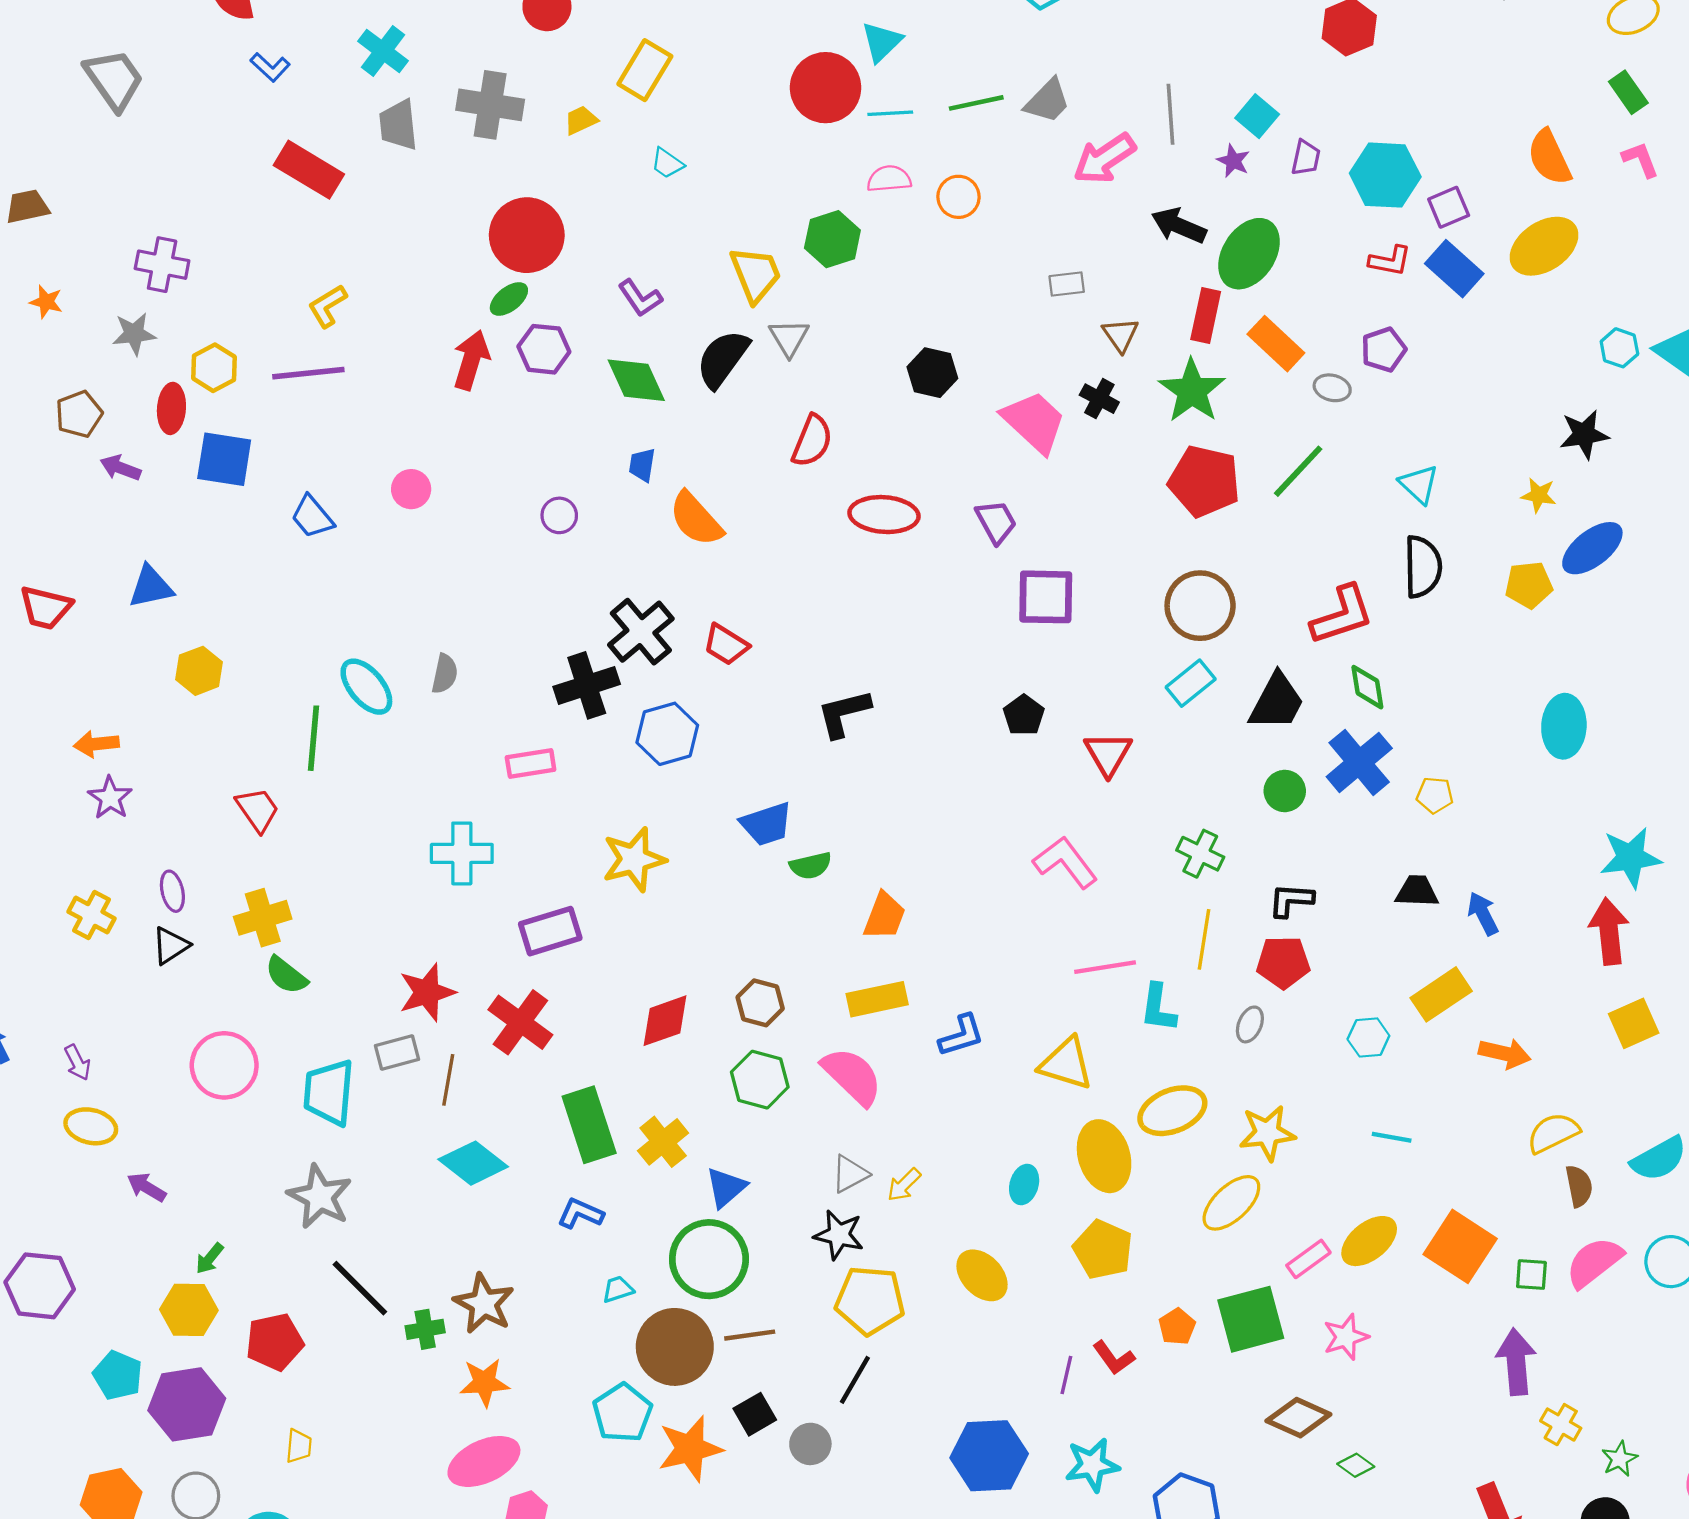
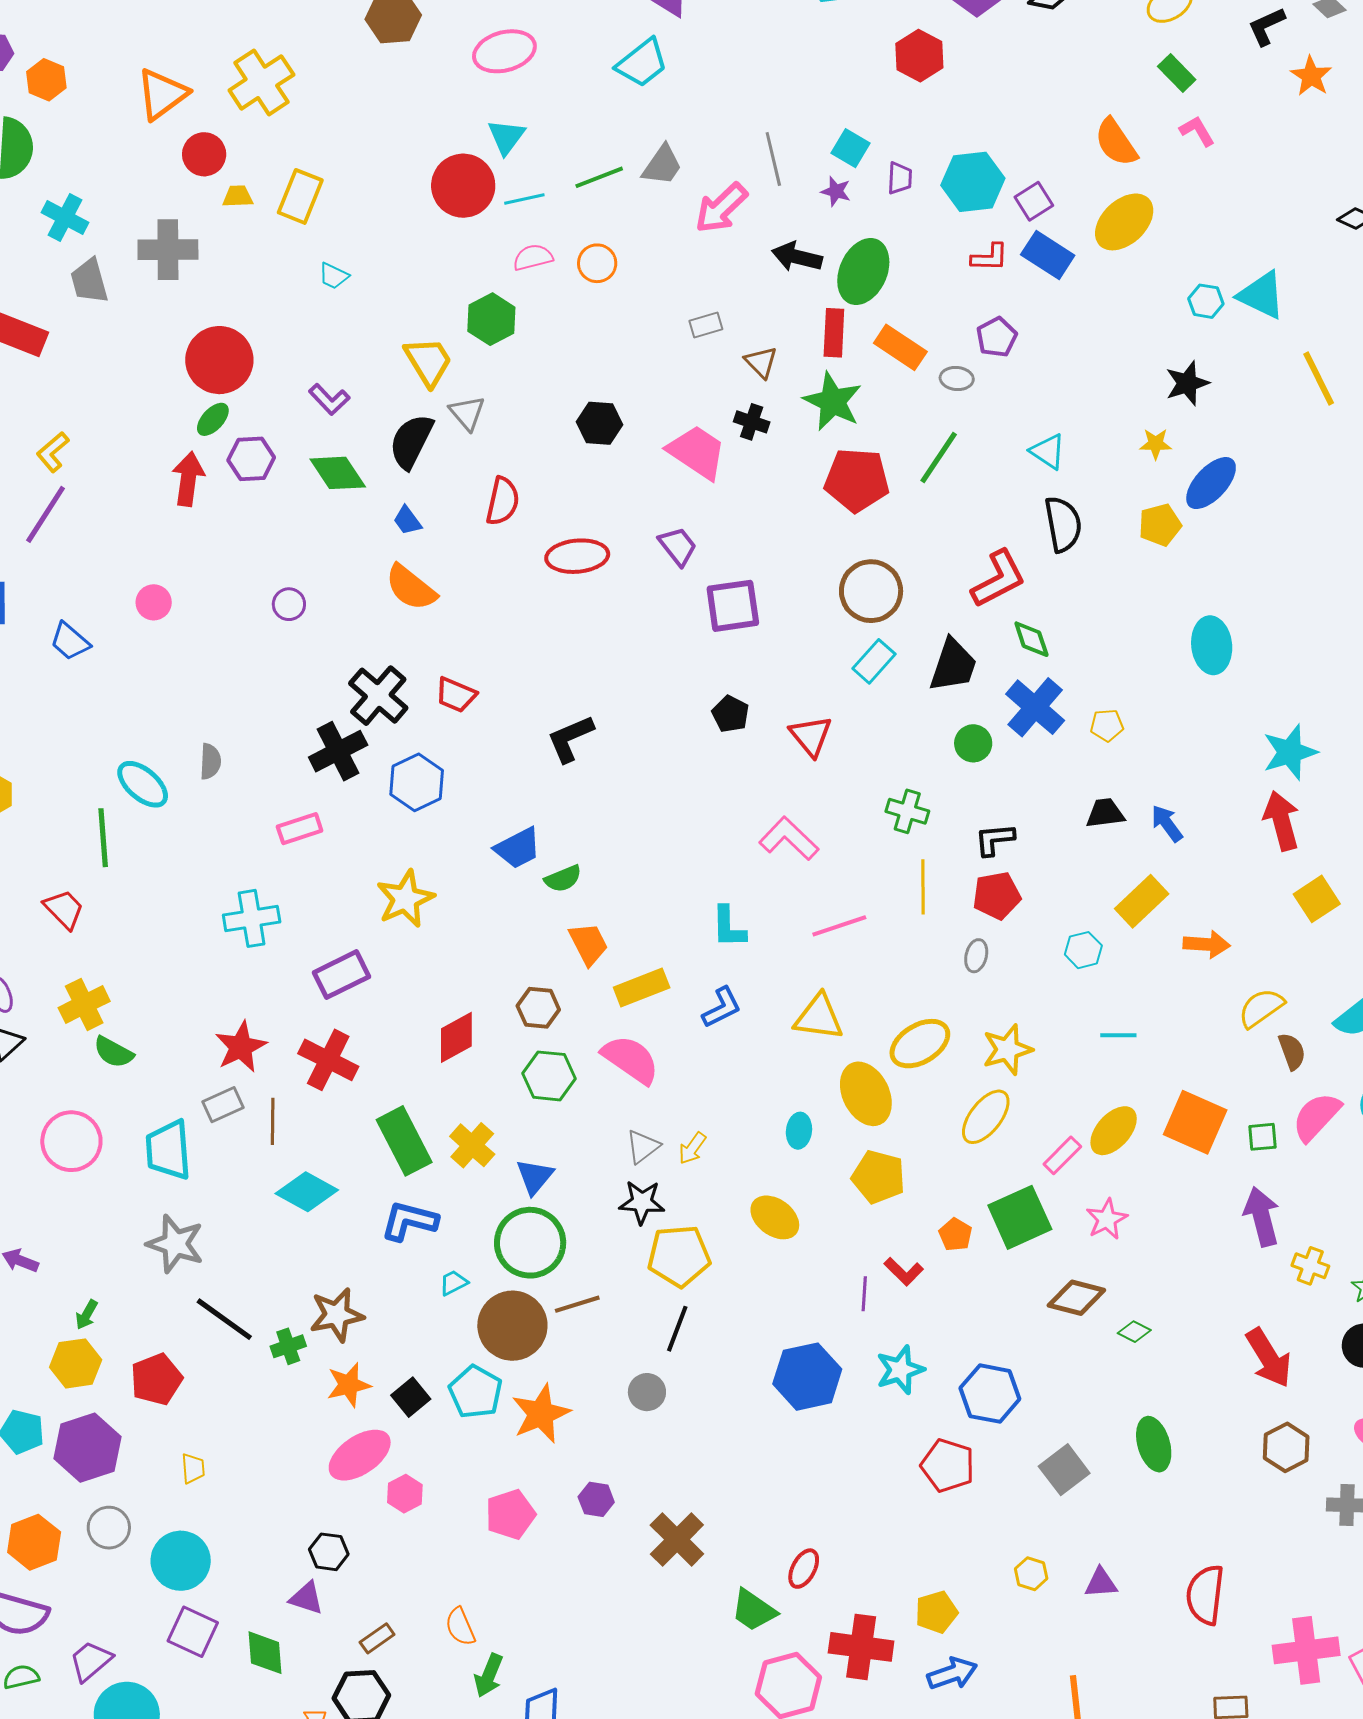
yellow trapezoid: (581, 120) -> (238, 196), moved, turned 32
purple line: (308, 373) -> (46, 514), turned -42
blue trapezoid: (642, 465) -> (407, 520), moved, turned -36
orange trapezoid: (884, 916) -> (589, 944), moved, turned -39
cyan L-shape: (1158, 1008) -> (729, 927), moved
blue L-shape: (580, 1213) -> (409, 1221), size x1.4
brown star: (484, 1304) -> (337, 1315), turned -30
black square: (755, 1414) -> (411, 1397), moved

